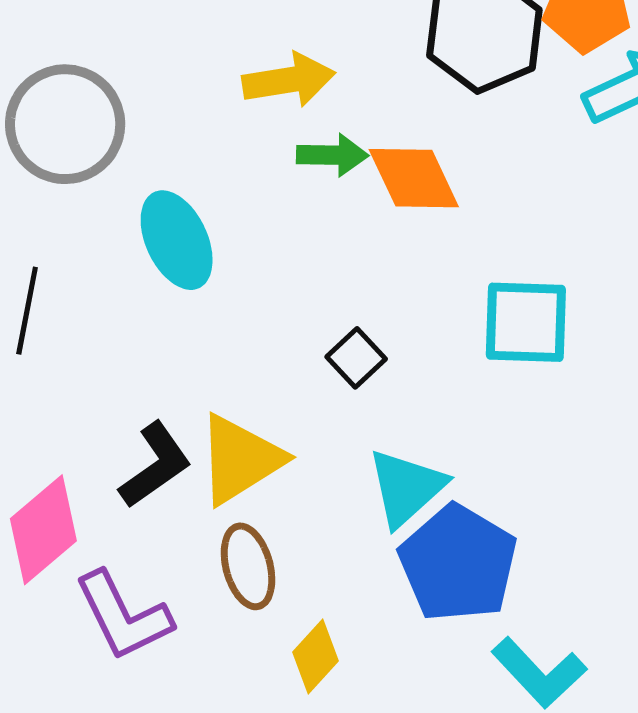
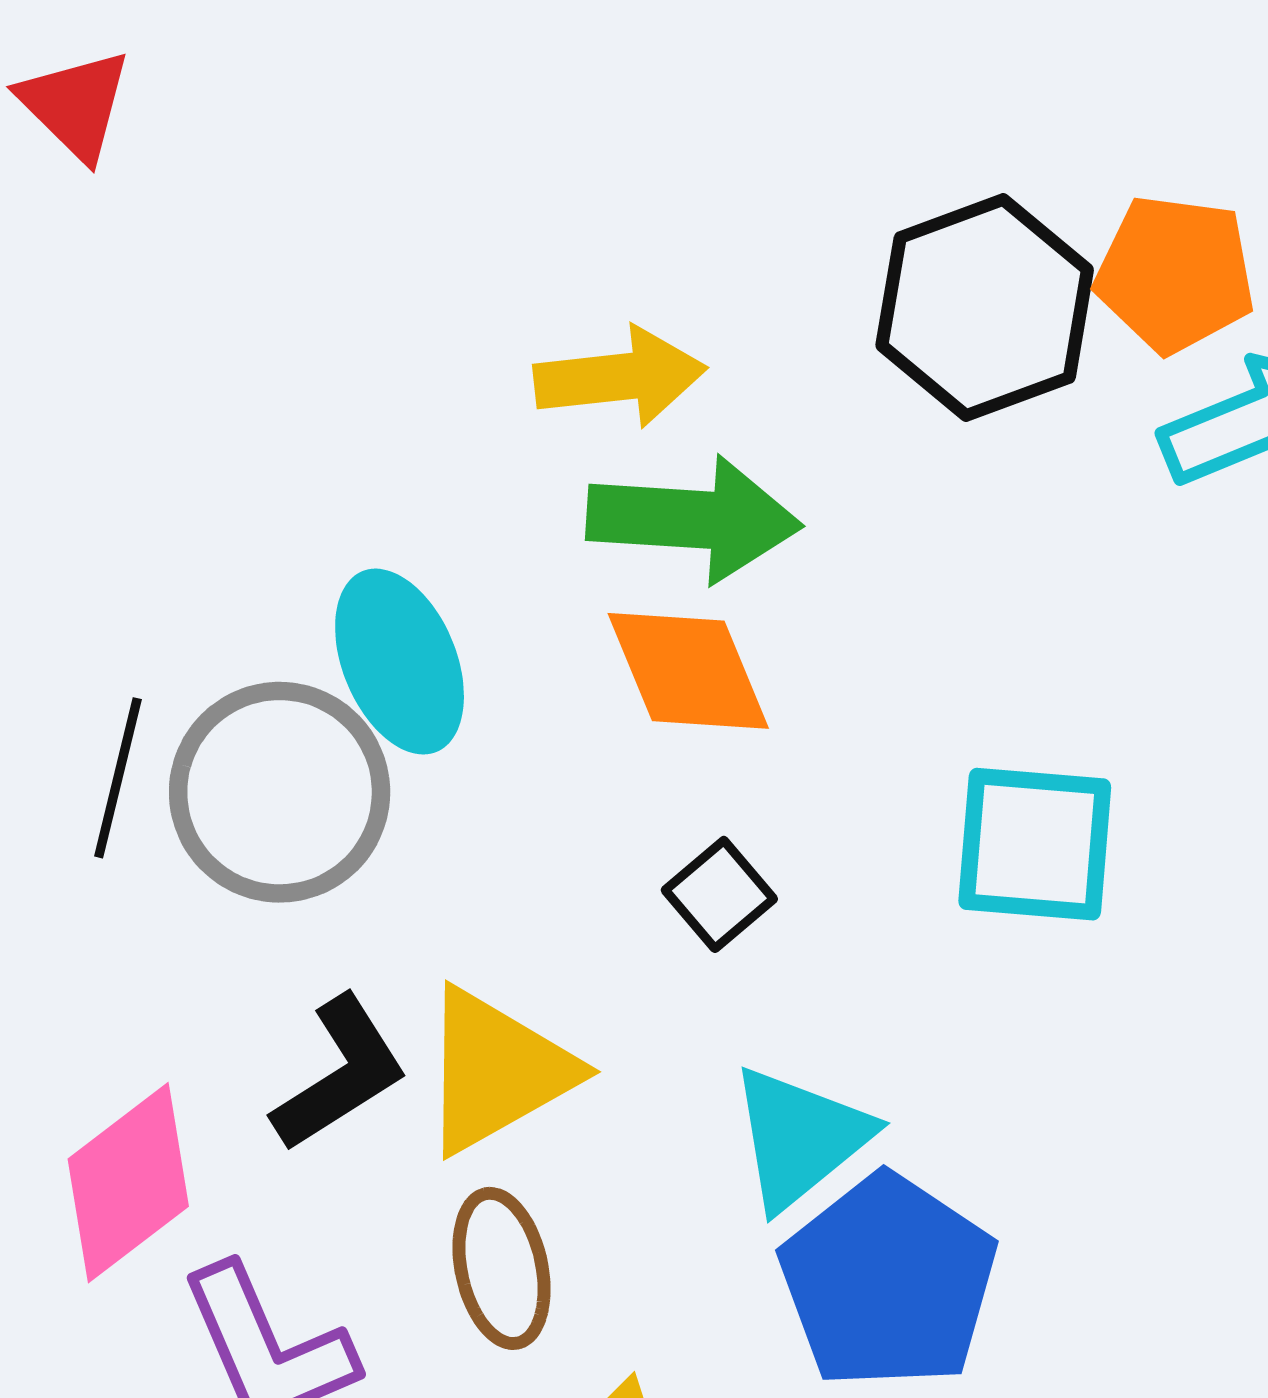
gray circle: (65, 124) -> (280, 792), moved
green arrow: (332, 155) -> (694, 519), size x1.6
orange diamond: (414, 178) -> (688, 671), moved

